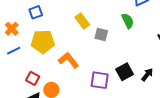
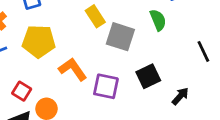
gray square: (101, 35) -> (120, 37), size x1.5
black square: (125, 72) -> (148, 76), moved
purple square: (100, 80) -> (106, 86), moved

